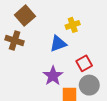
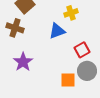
purple star: (53, 76) -> (23, 62), moved

